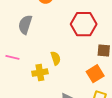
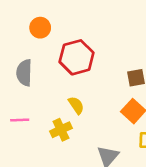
red hexagon: (84, 24) -> (77, 57), moved

